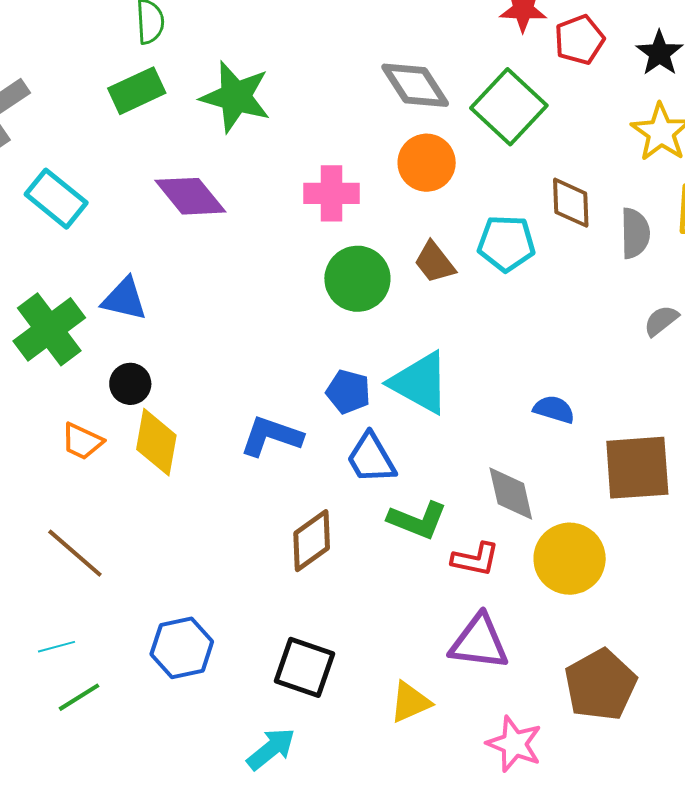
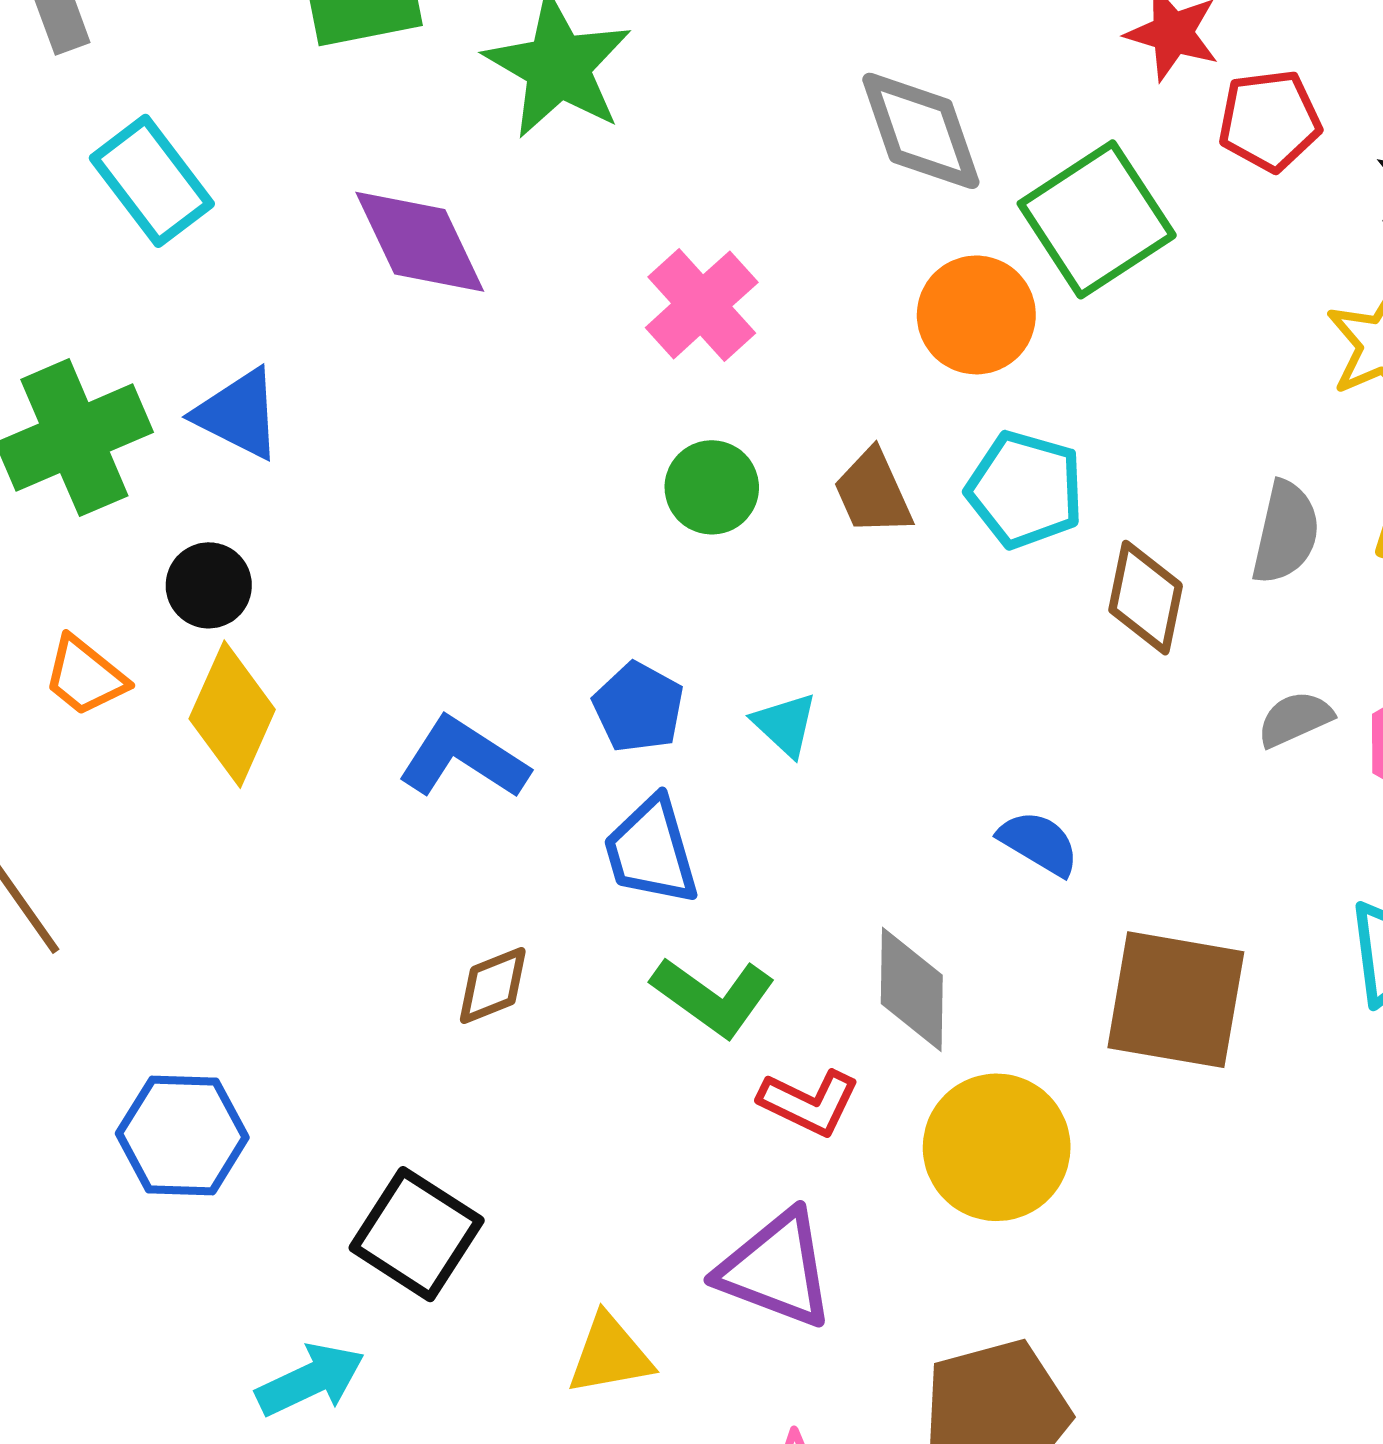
orange circle: (427, 163) -> (976, 315), moved
pink cross: (331, 193) -> (702, 305), turned 34
brown diamond: (571, 203) -> (1146, 598), moved
green circle: (357, 279) -> (712, 487), size x0.7
cyan triangle: (420, 383) -> (785, 724), size x0.5
brown diamond: (312, 541) -> (493, 986), size x0.7

